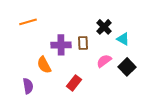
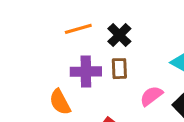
orange line: (28, 22) -> (78, 29), moved
black cross: (104, 27) -> (119, 35), moved

